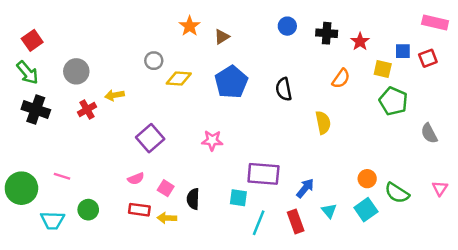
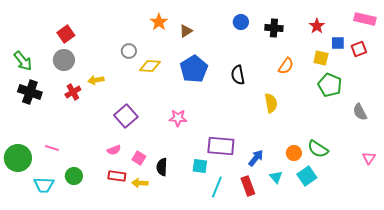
red square: (32, 40) -> (66, 34), moved
red star: (360, 42) -> (317, 26), moved
orange circle: (367, 179) -> (294, 153), moved
green semicircle: (397, 193) -> (318, 149), moved

